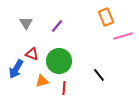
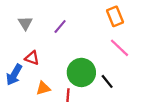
pink line: (123, 36) -> (120, 48), moved, turned 60
green circle: (59, 61) -> (81, 72), moved

